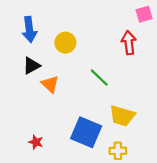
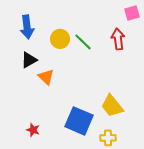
green line: (99, 78) -> (83, 42), moved
yellow trapezoid: (122, 116) -> (112, 106), turned 35

